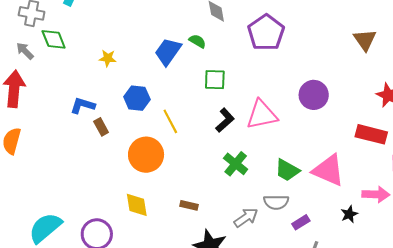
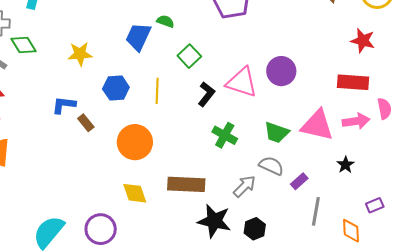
yellow star: (108, 58) -> (80, 54), size x1.4
green square: (215, 80) -> (189, 56), turned -35
purple circle: (314, 95) -> (281, 71), moved
pink triangle: (262, 115) -> (242, 82), turned 40
yellow line: (170, 121) -> (157, 91), moved, turned 40
pink arrow: (376, 194) -> (356, 121), moved
gray semicircle: (276, 202) -> (271, 166), turned -145
brown rectangle: (189, 205) -> (186, 184), size x2.0

